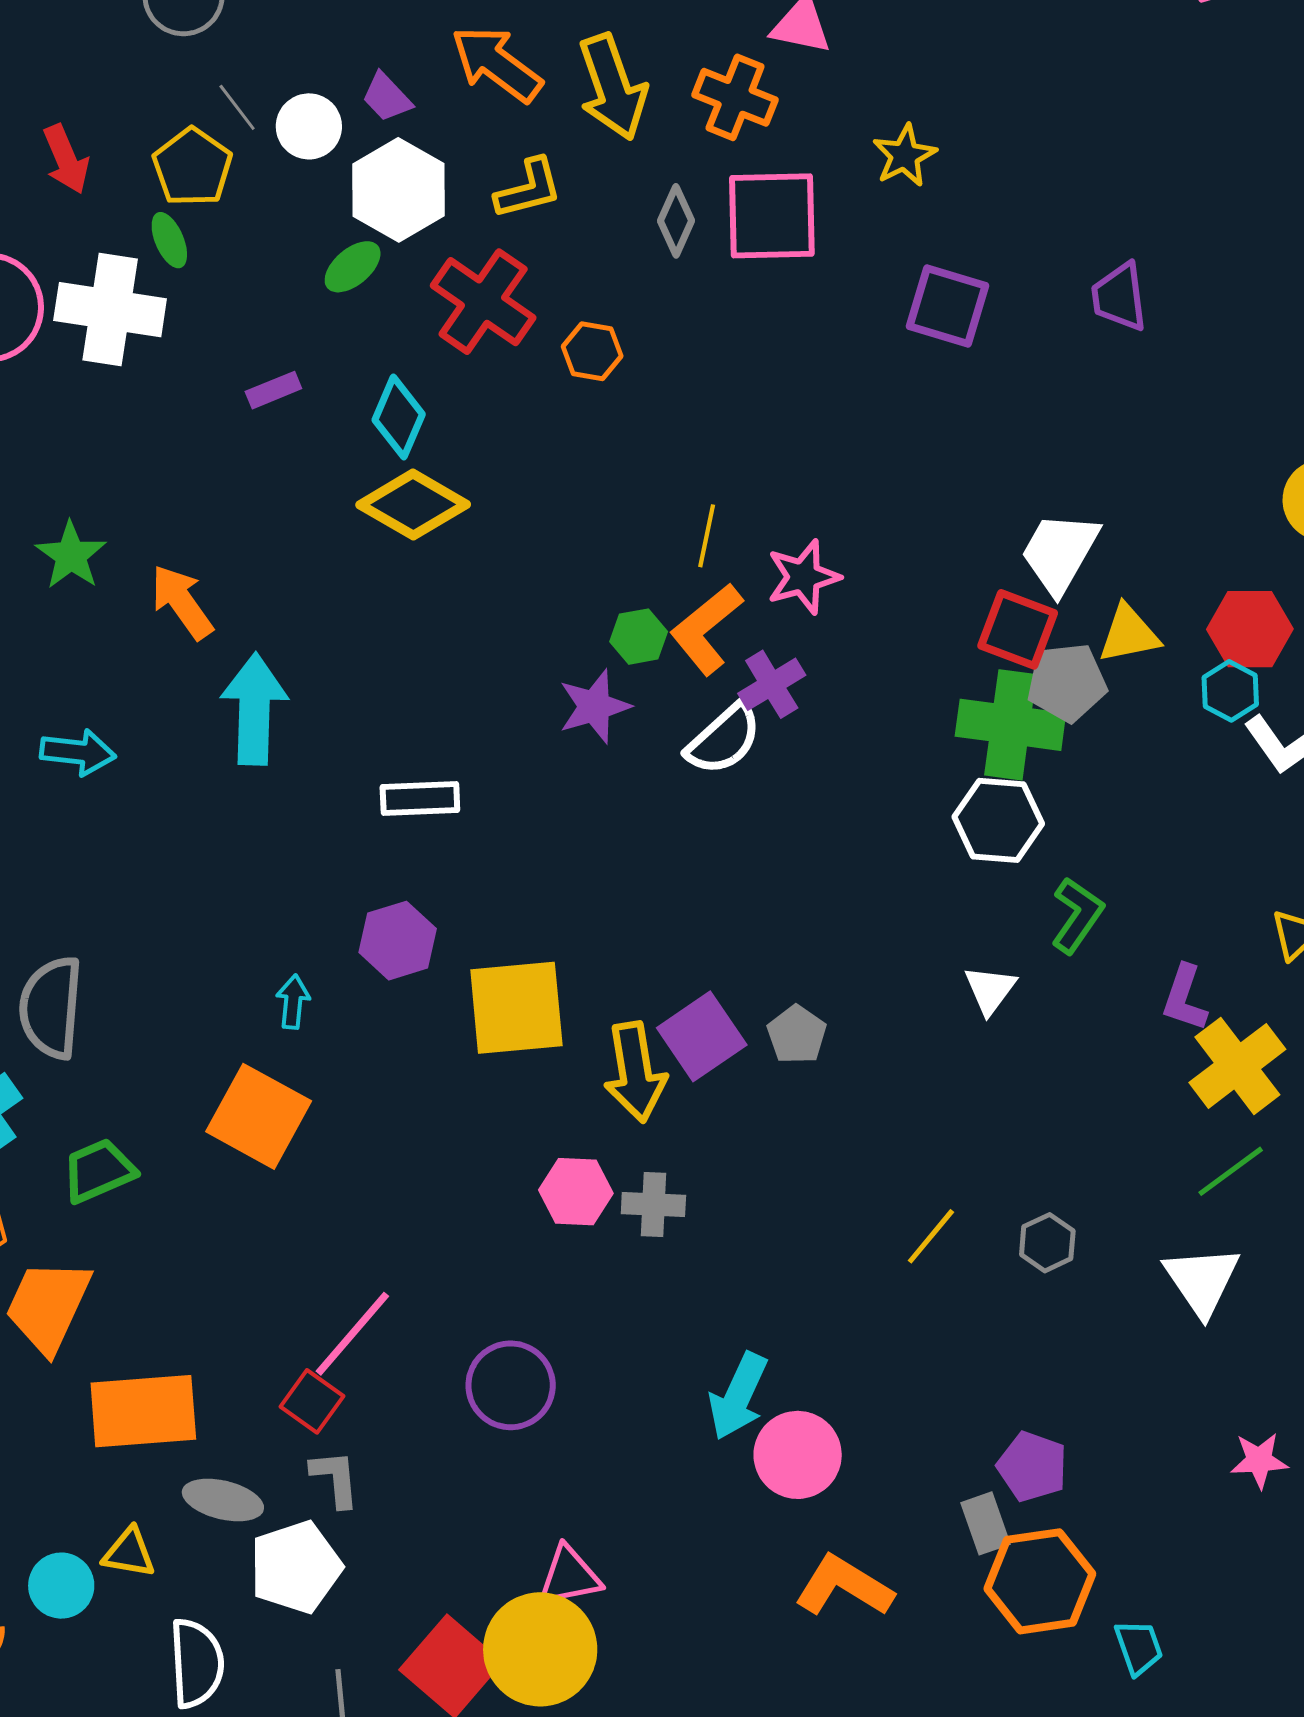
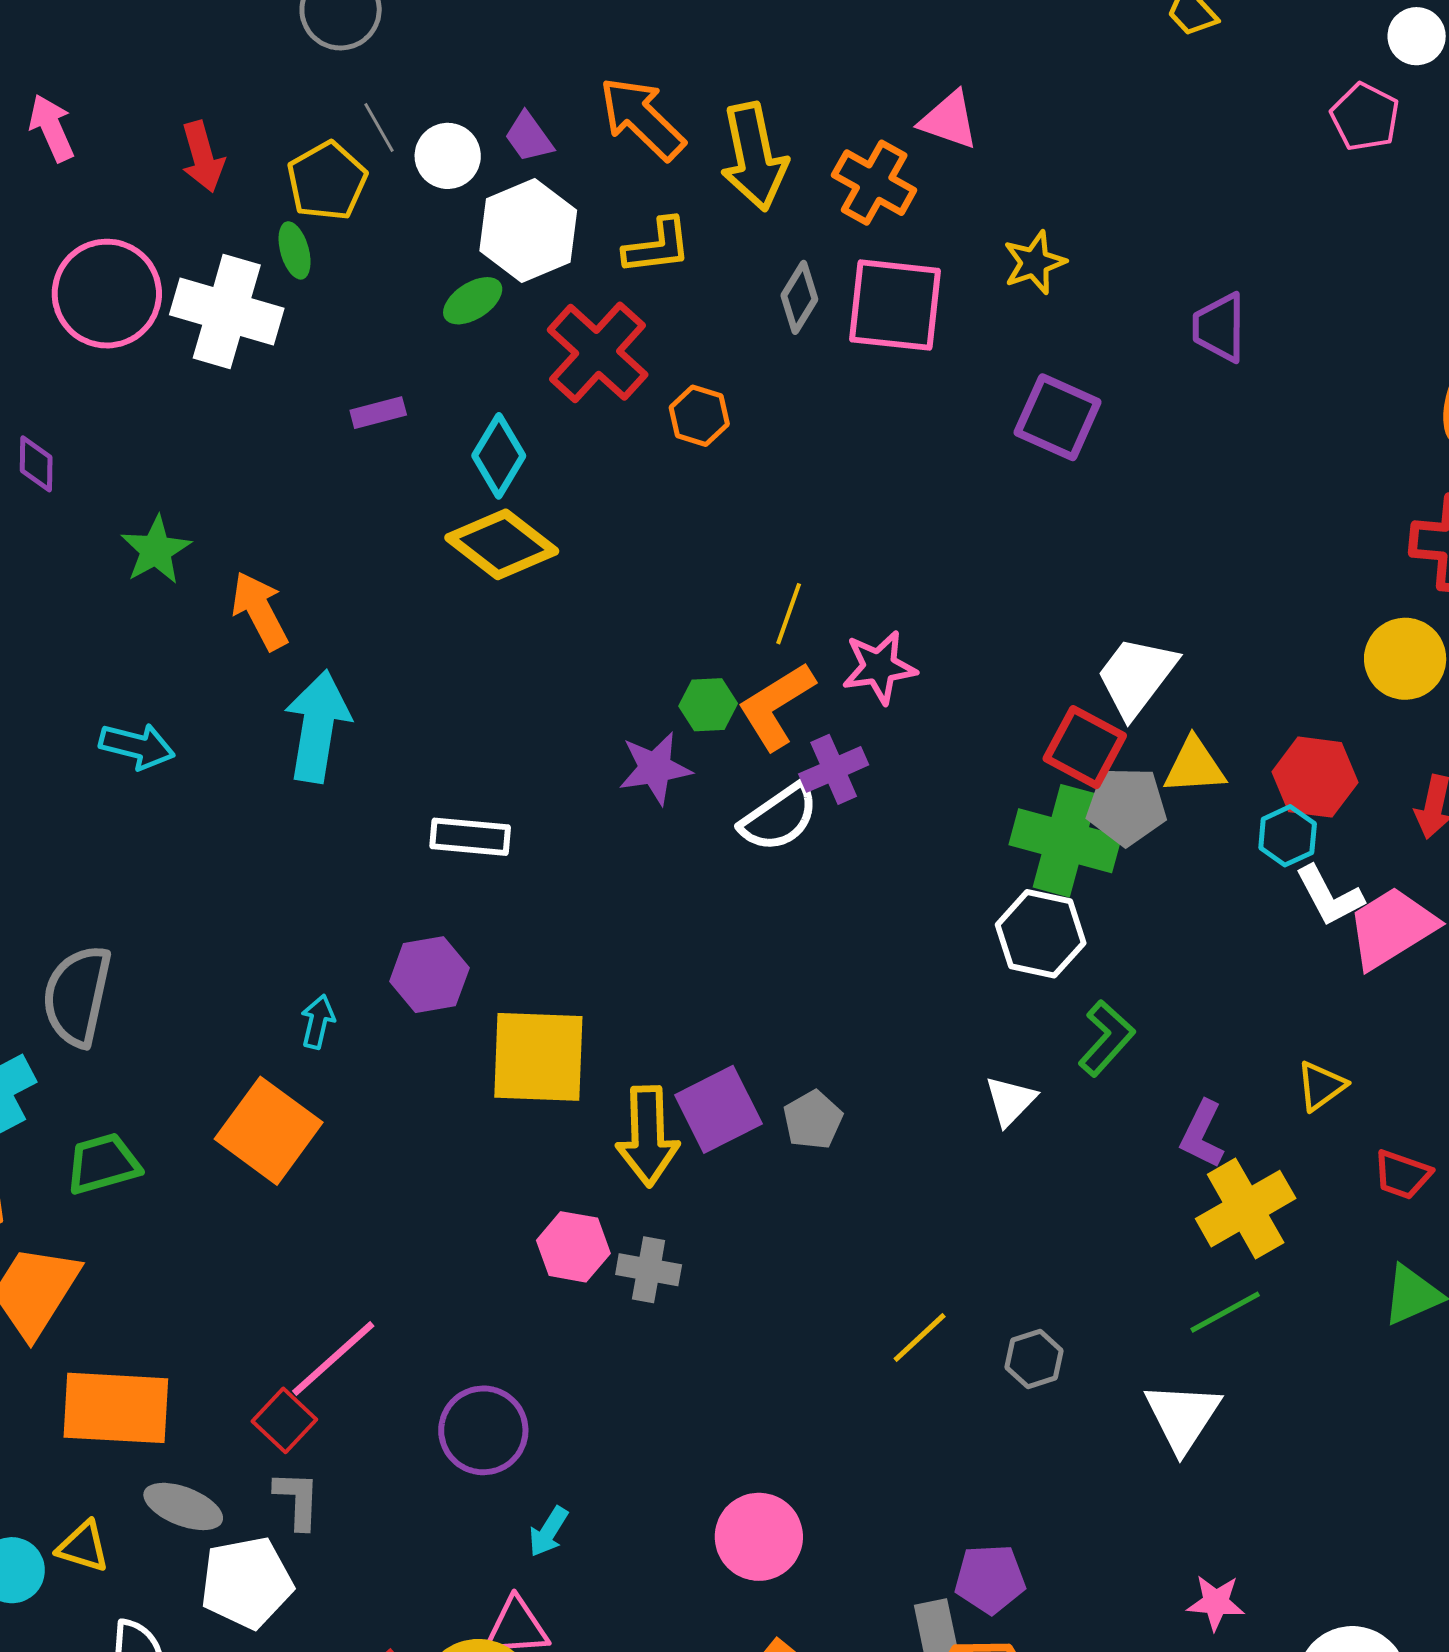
purple trapezoid: (1119, 297) -> (1219, 328), moved
cyan arrow: (738, 1396) -> (548, 1532), moved, size x0.6
purple pentagon: (1032, 1466) -> (990, 1579), turned -30

